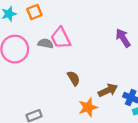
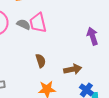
brown arrow: (108, 90) -> (73, 69), moved

